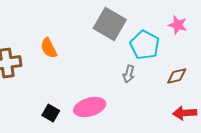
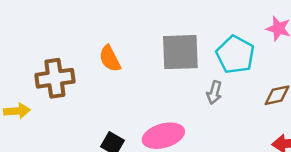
gray square: (110, 24) -> (180, 52), moved, turned -32

